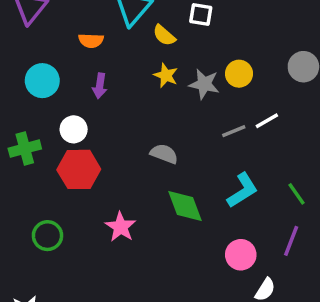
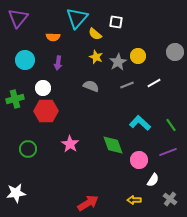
gray star: (204, 84) -> (118, 62), turned 30
gray line: (234, 131) -> (127, 85), moved
gray semicircle: (164, 154) -> (91, 86), moved
cyan L-shape: (242, 190) -> (140, 123), turned -105
green diamond: (185, 206) -> (113, 145), moved
purple line: (291, 241) -> (168, 152), turned 48

